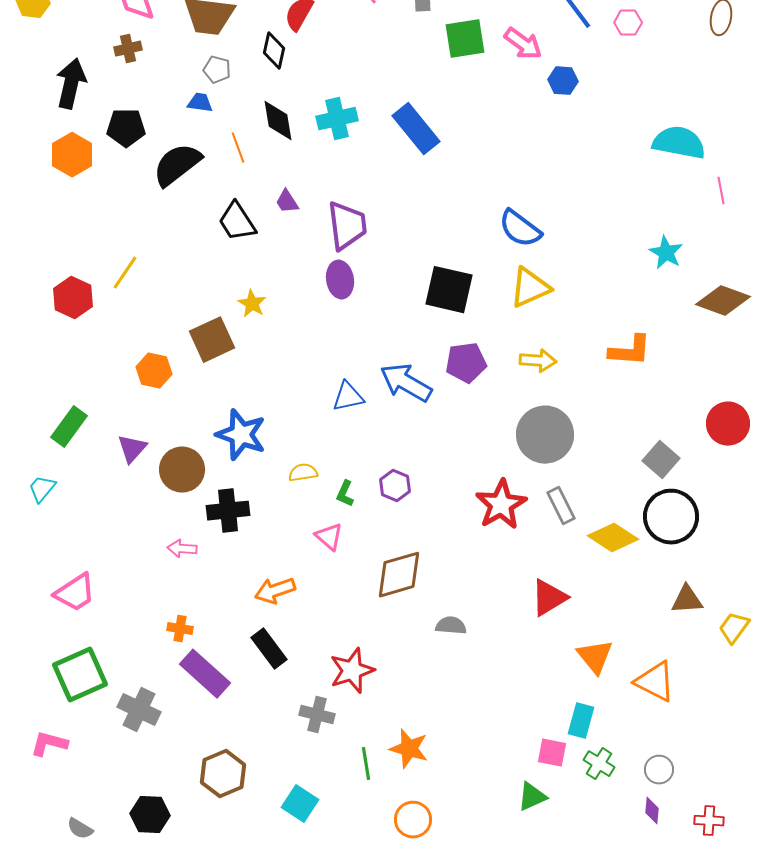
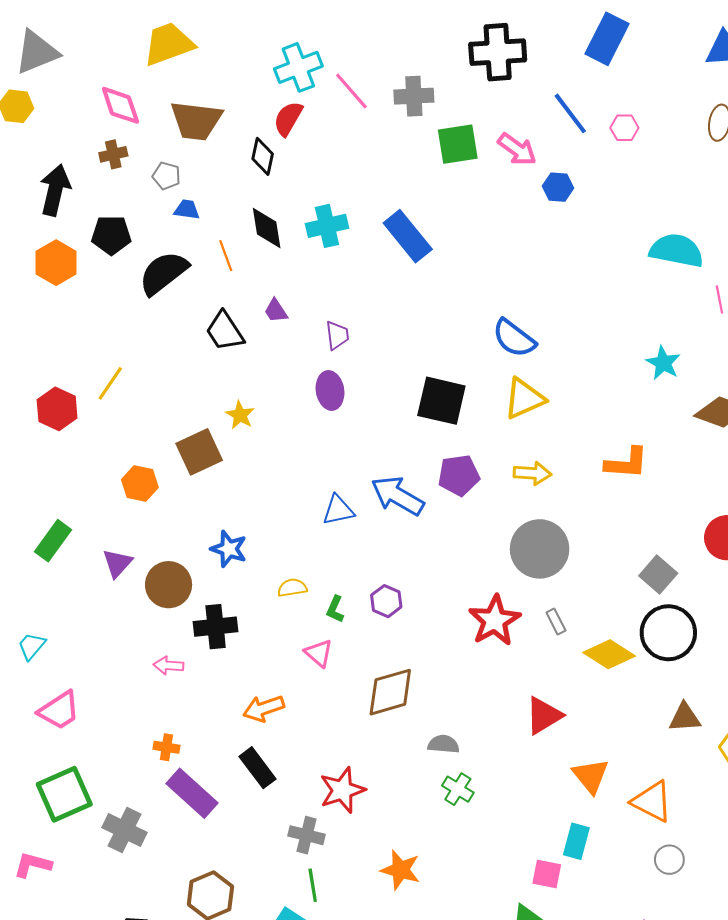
gray pentagon: (217, 70) -> (166, 176), moved
purple trapezoid: (347, 226) -> (337, 335), size x0.6
blue star: (241, 435) -> (229, 549), size x0.7
cyan trapezoid: (42, 489) -> (32, 646), moved
gray rectangle: (561, 506) -> (556, 621), size x0.7
green line: (366, 764) -> (313, 885), moved
green cross: (599, 764) -> (458, 789), moved
gray circle: (659, 770) -> (669, 860), moved

